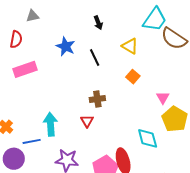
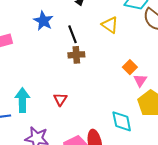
orange square: (133, 77) -> (130, 67), moved
brown cross: (97, 99) -> (76, 55), moved

